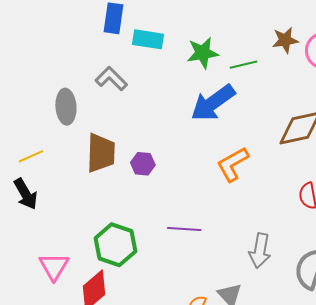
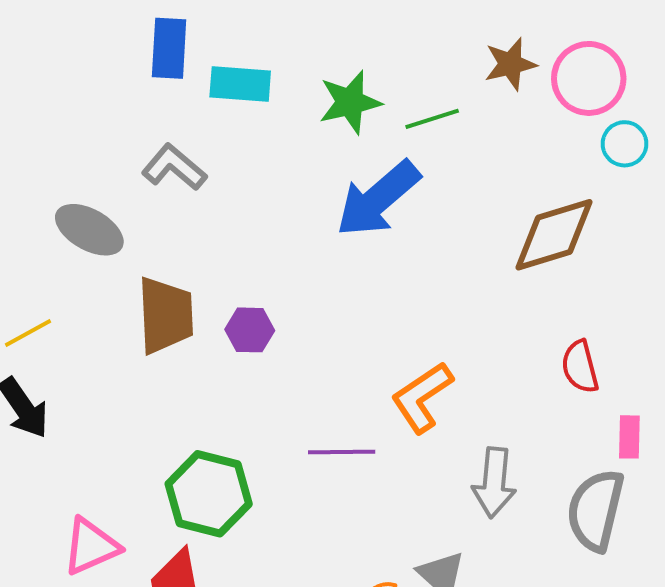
gray ellipse: (66, 107) -> (89, 230), turned -52
orange L-shape: (233, 164) -> (422, 397), moved
pink triangle: (54, 267) -> (91, 546), turned 40

